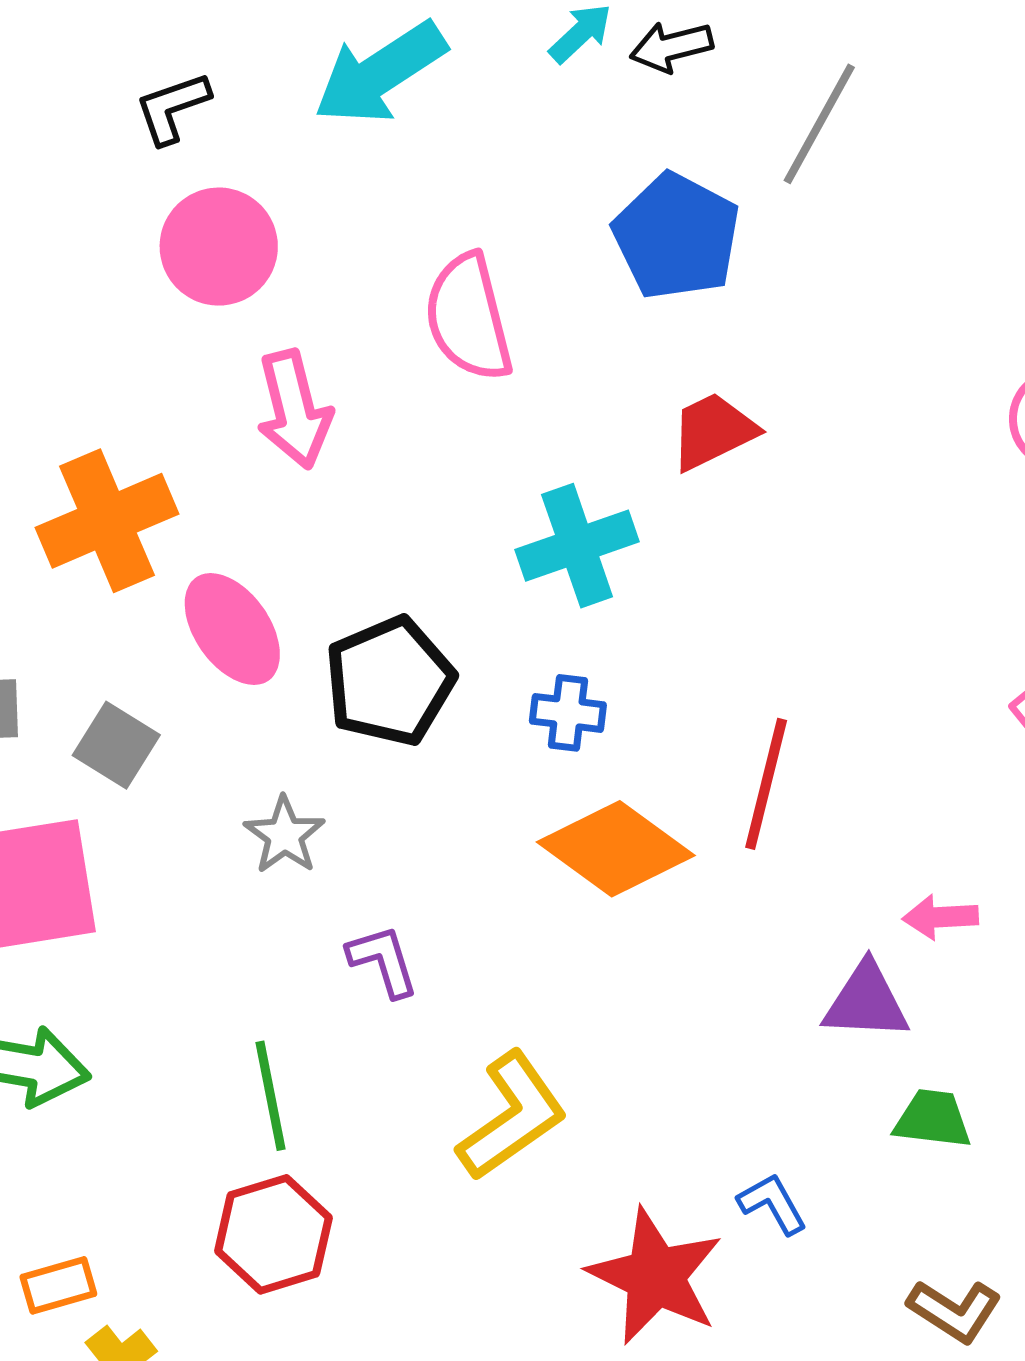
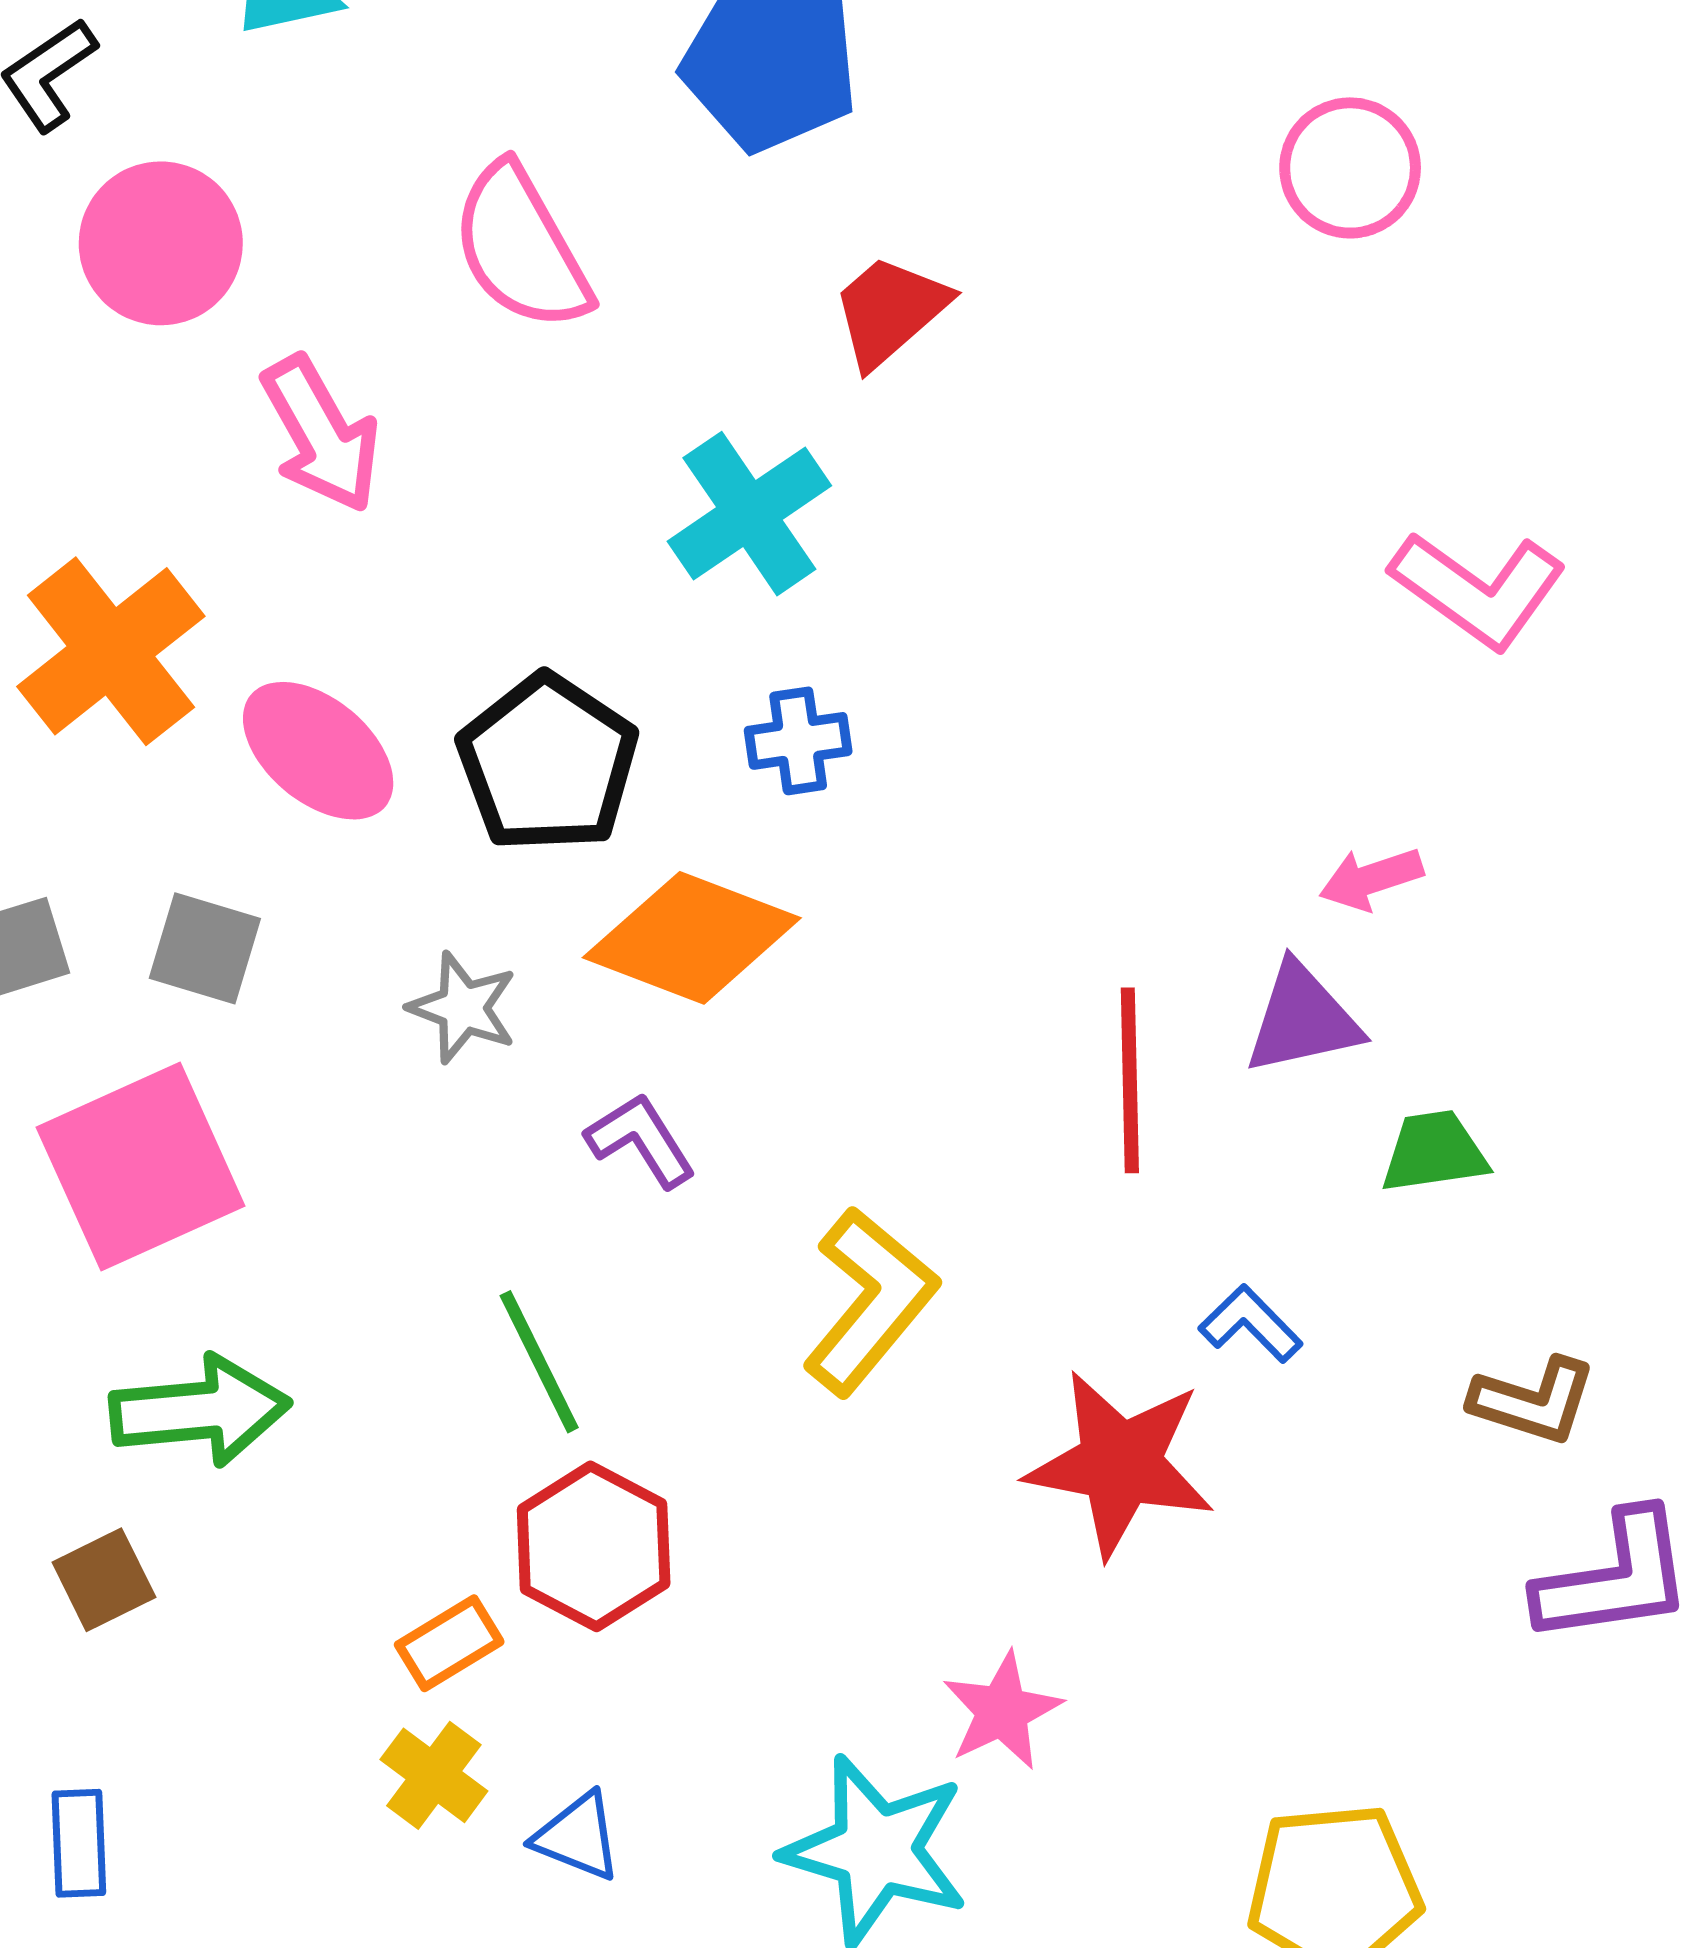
red line: (766, 784) -> (1130, 1080), moved
orange diamond: (616, 849) -> (692, 938), moved
orange rectangle: (58, 1285) -> (449, 1643), moved

